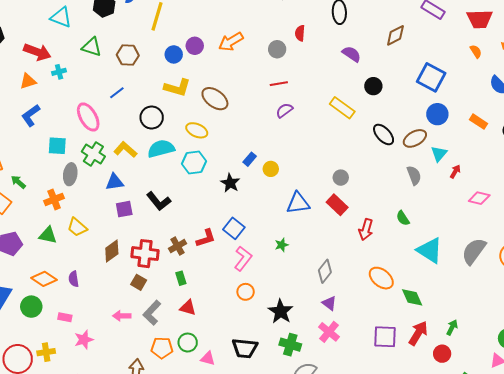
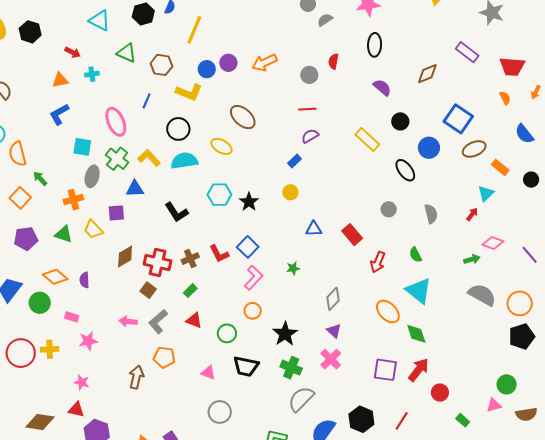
red arrow: (37, 52) -> (72, 52), size x0.6
yellow L-shape: (177, 88) -> (189, 92), moved
blue line: (117, 93) -> (147, 101), turned -35
blue circle: (437, 114) -> (429, 148), moved
brown ellipse: (415, 138) -> (474, 149), moved
cyan triangle: (439, 154) -> (486, 193), moved
blue rectangle: (250, 159) -> (295, 161), moved
cyan hexagon: (194, 162) -> (219, 195), moved
gray circle: (341, 178) -> (389, 209), moved
blue triangle: (298, 203) -> (314, 229), size x0.7
purple square: (124, 209) -> (116, 213), moved
red L-shape: (206, 238) -> (219, 254), turned 75
cyan triangle: (430, 250) -> (419, 291), moved
gray semicircle: (474, 251) -> (482, 295), turned 76
green rectangle: (181, 278) -> (190, 291), turned 56
green arrow: (452, 327) -> (472, 259), moved, turned 42
green circle: (188, 342) -> (227, 333), moved

